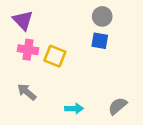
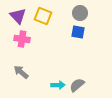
yellow square: (55, 56) -> (43, 16), moved
gray semicircle: (118, 106) -> (77, 85), moved

